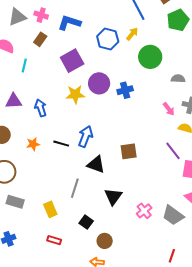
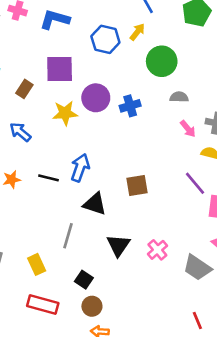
brown rectangle: (40, 39) -> (24, 89), moved
purple square: (72, 61) -> (60, 69), turned 30
gray semicircle: (178, 79) -> (179, 97), moved
blue arrow: (41, 108) -> (20, 132), turned -30
pink cross: (144, 211) -> (157, 250), moved
red rectangle: (54, 240) -> (43, 304), size x1.6
brown circle: (105, 241) -> (92, 306), moved
red line: (172, 256) -> (197, 321), turned -40

